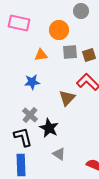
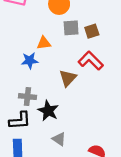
orange triangle: (41, 55) -> (44, 43), moved
gray cross: (30, 115) -> (27, 97), turned -35
black L-shape: (23, 137) -> (20, 121), turned 100

